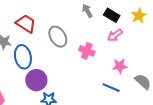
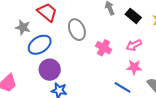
pink arrow: (115, 35) -> (134, 45), moved
blue ellipse: (23, 57) -> (40, 45), turned 60

